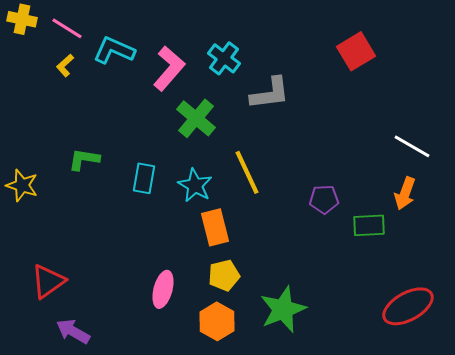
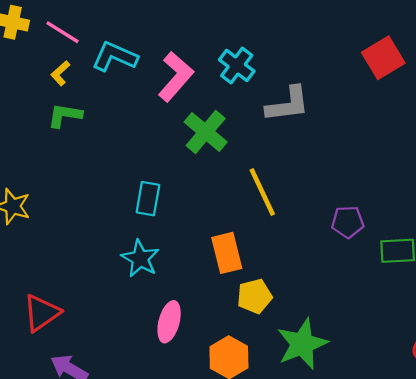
green L-shape: (84, 159) -> (65, 115), moved
cyan star: (195, 185) -> (140, 259), moved
yellow pentagon: (224, 275) -> (254, 296), moved

